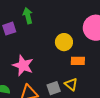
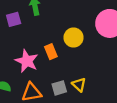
orange rectangle: (78, 61) -> (51, 52), moved, turned 64

